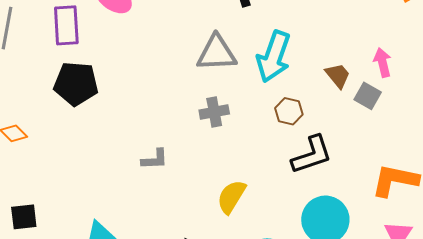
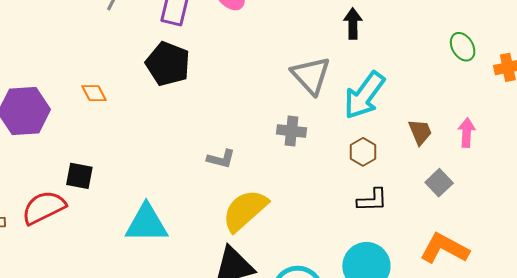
gray triangle: (217, 53) -> (311, 75), turned 33
gray square: (368, 96) -> (439, 183), moved
black L-shape: (312, 155) -> (372, 200), size x0.7
yellow semicircle: (231, 197) -> (245, 210), moved, size x1.4

